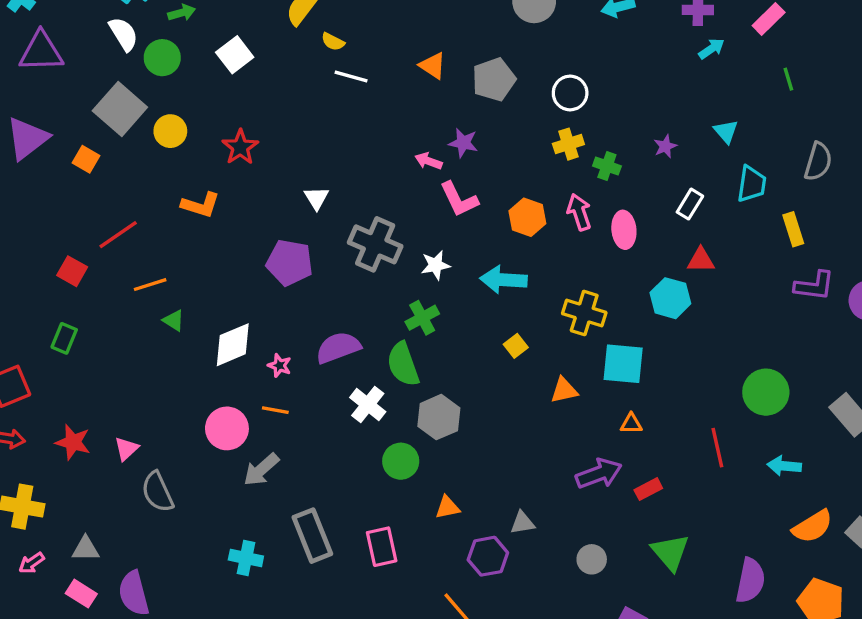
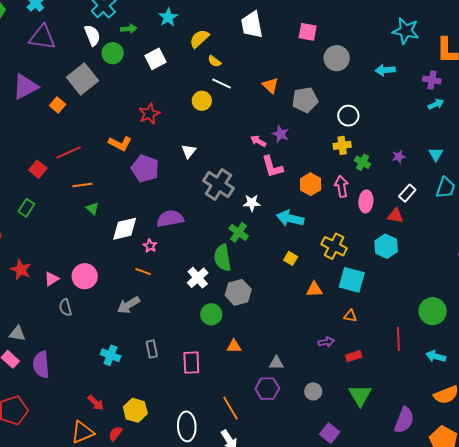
yellow circle: (170, 131) -> (202, 101), moved
red triangle: (701, 260) -> (395, 216), moved
purple pentagon: (290, 263) -> (145, 169), moved
green cross: (422, 318) -> (239, 232), turned -36
yellow square: (516, 346) -> (291, 258), turned -32
purple semicircle: (338, 348) -> (170, 219), moved
pink circle: (227, 428) -> (85, 276), moved
purple arrow: (599, 474) -> (326, 342), size x0.6
gray semicircle: (158, 492) -> (65, 307), size x0.7
gray rectangle: (312, 536) -> (152, 349), size x0.6
purple hexagon: (488, 556) -> (267, 389), moved

